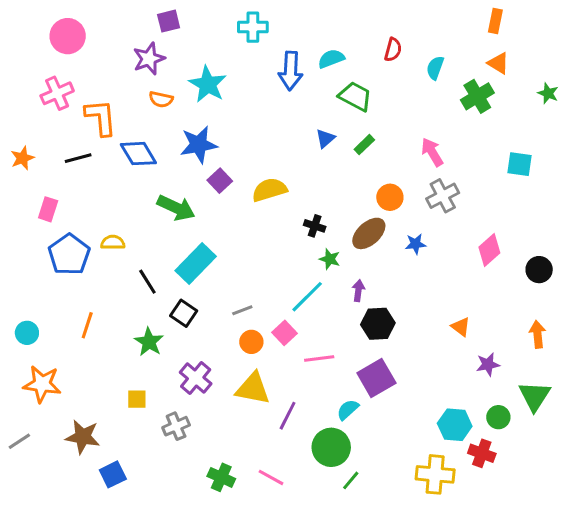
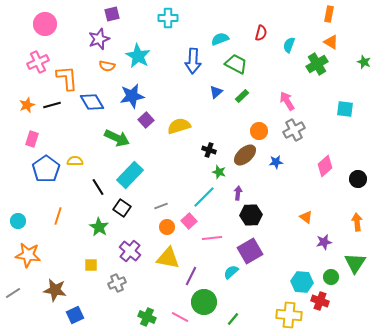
blue arrow: (291, 71) -> (193, 61), moved
orange star: (22, 158) -> (27, 105), moved
green circle: (331, 447) -> (204, 302), moved

